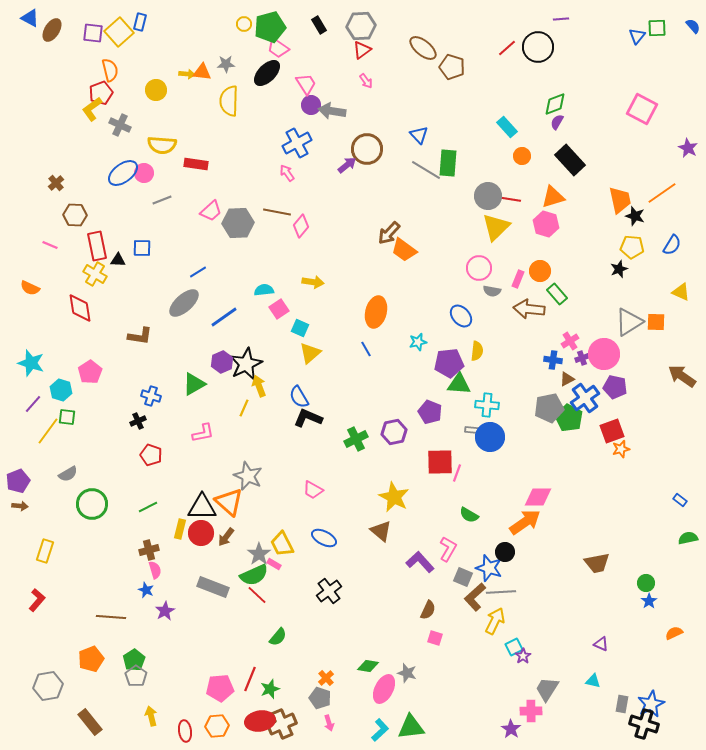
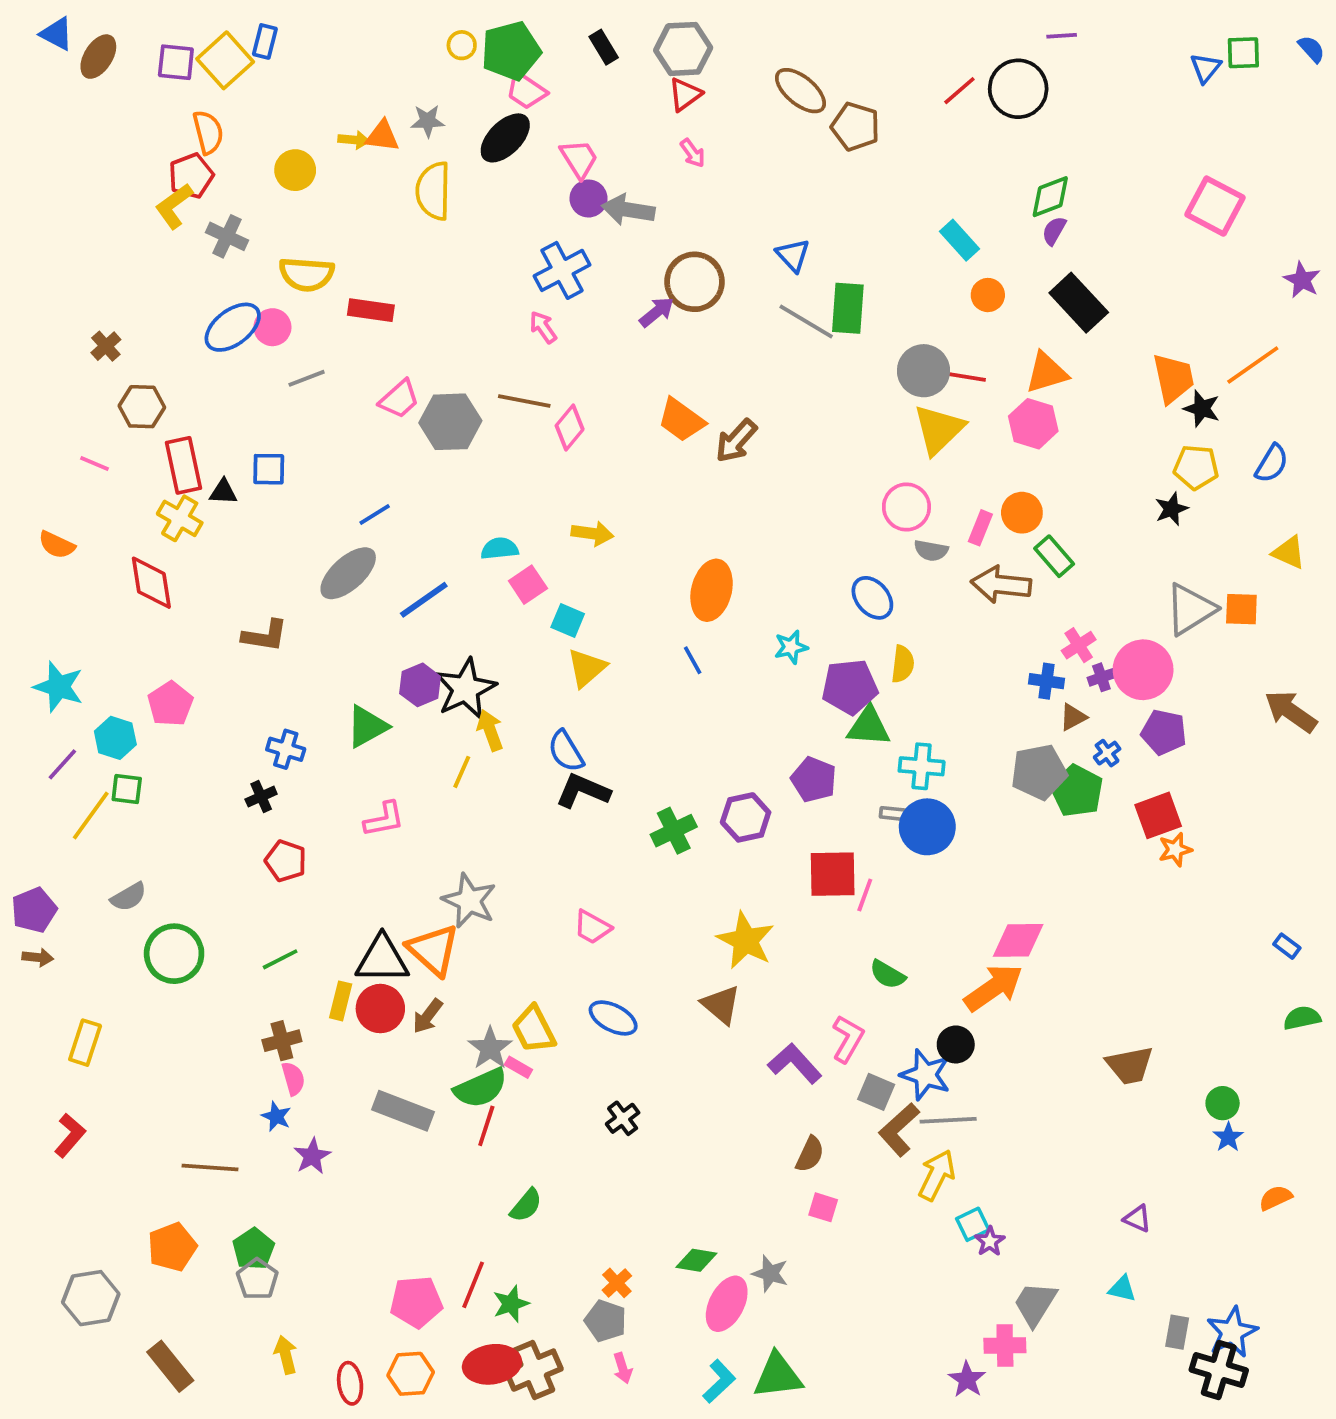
orange trapezoid: (404, 250) -> (681, 420), moved
blue cross: (585, 398) -> (1107, 753), size x0.5
black cross: (329, 591) -> (623, 1118), size x0.7
red line: (257, 595) -> (486, 1126), turned 65

